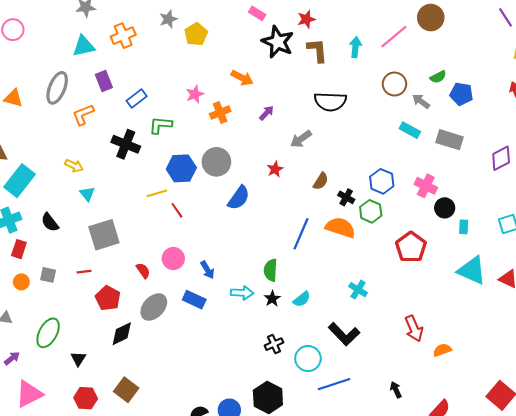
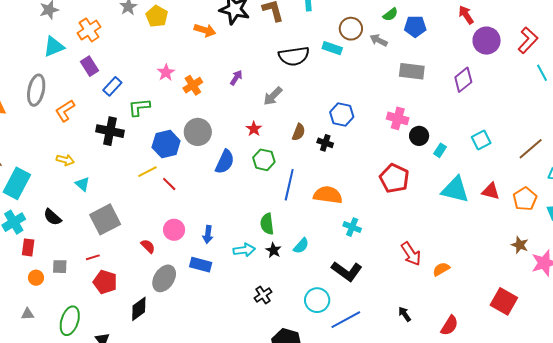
orange arrow: (242, 78) -> (205, 30), moved
purple rectangle: (104, 81) -> (90, 66), moved
cyan rectangle: (410, 130) -> (332, 48), moved
blue hexagon: (382, 181) -> (342, 115), moved
green hexagon: (371, 211) -> (264, 160), moved
cyan rectangle: (464, 227) -> (440, 150), turned 40
orange semicircle: (340, 228) -> (328, 195), moved
blue arrow: (207, 270) -> (208, 234), turned 48
red pentagon: (108, 298) -> (105, 282), moved
black cross: (274, 344) -> (263, 295), moved

